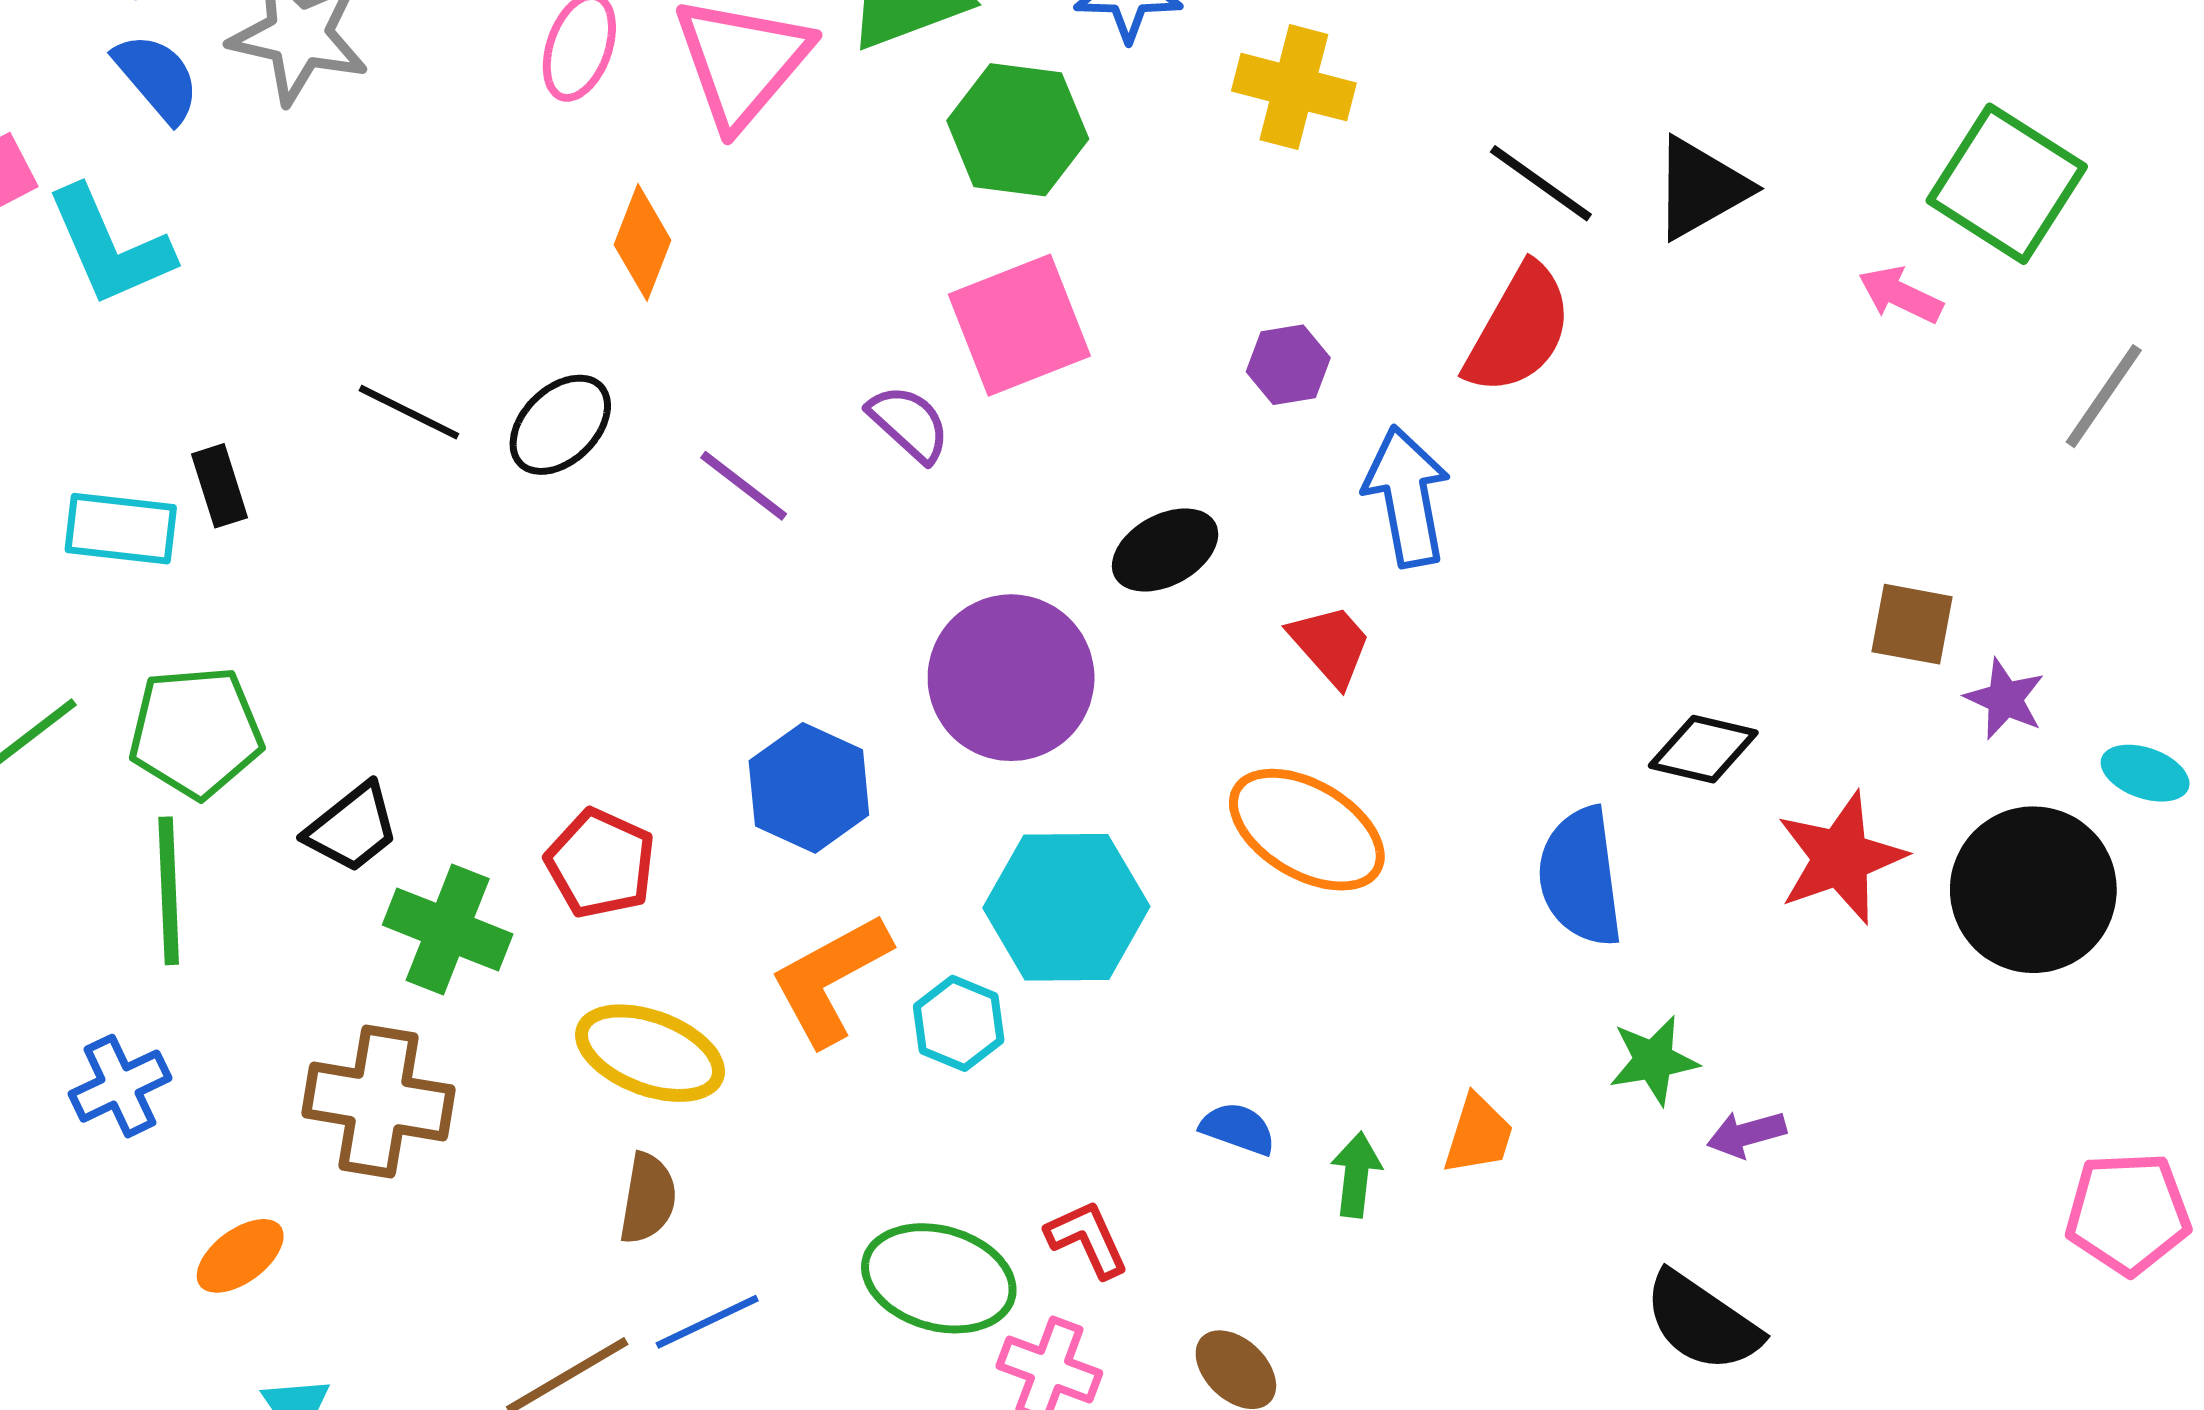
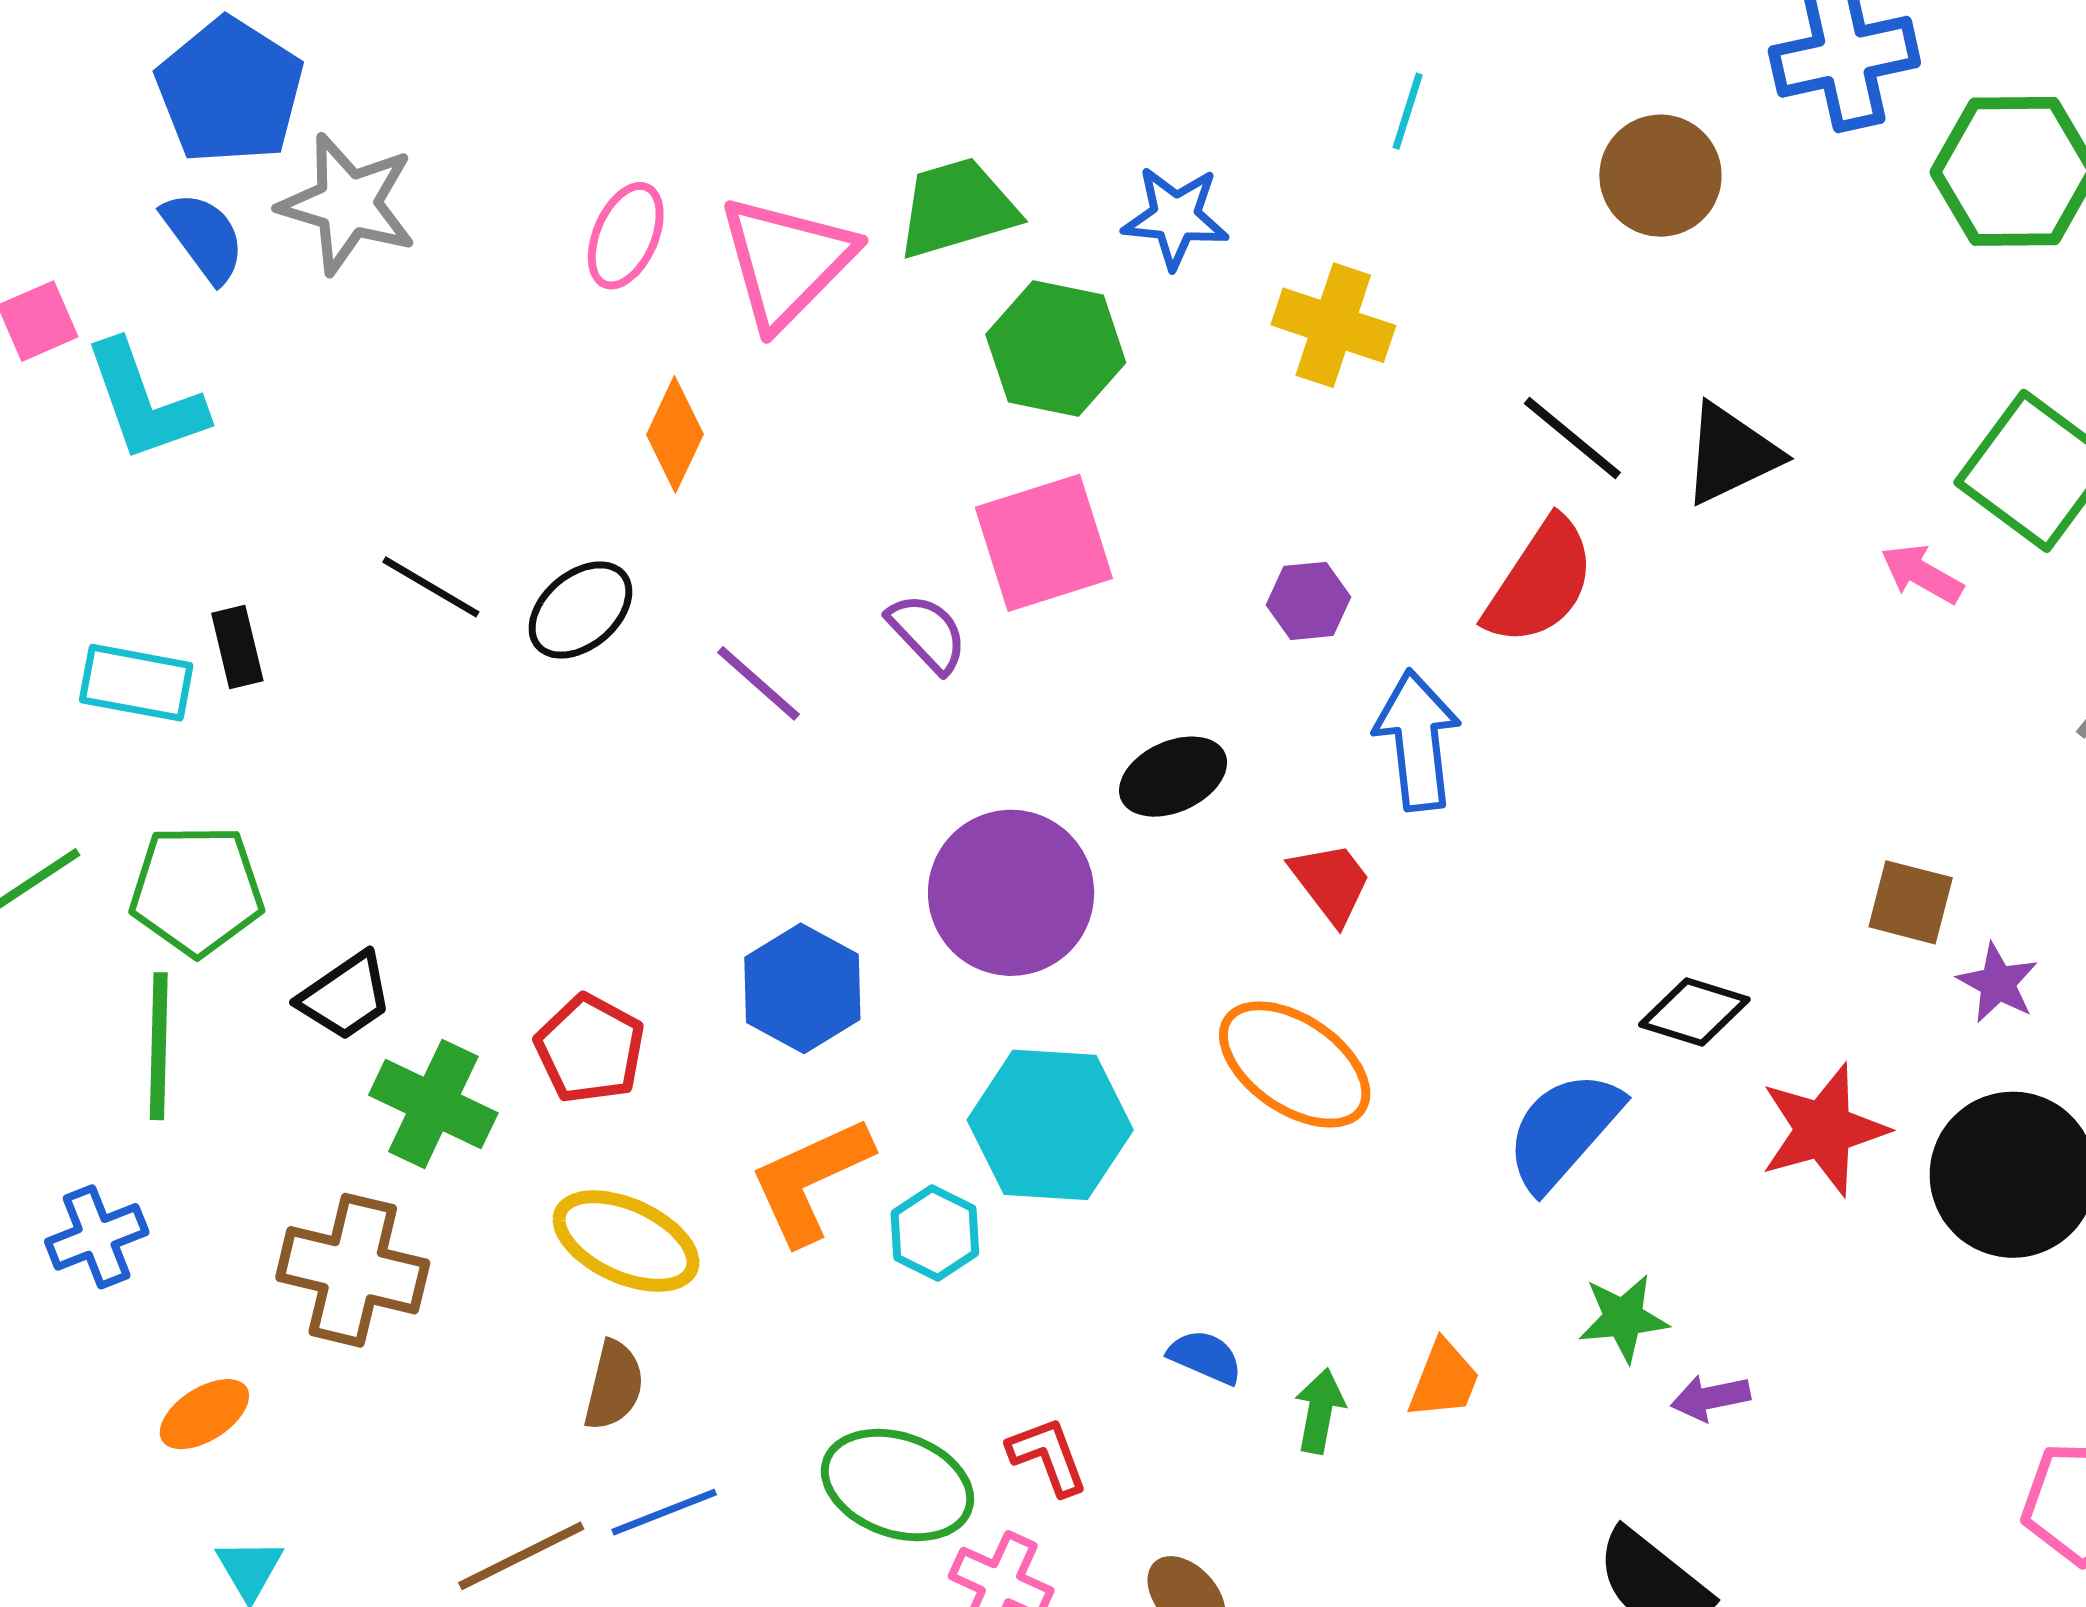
blue semicircle: (1581, 877) -> (1563, 1130), turned 45

